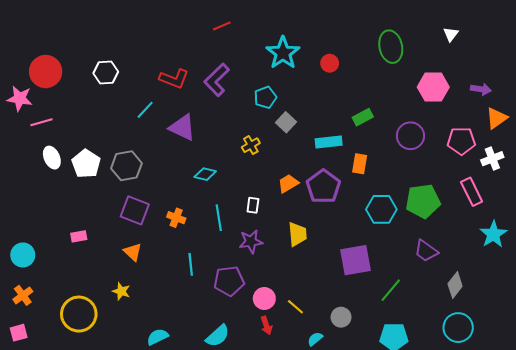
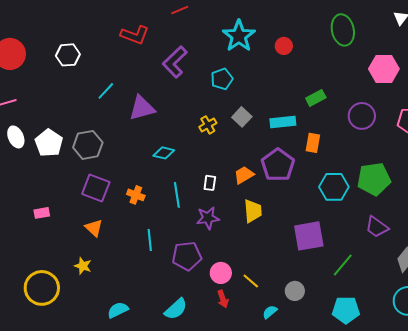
red L-shape: (174, 79) -> (135, 35), moved
gray square: (286, 122) -> (242, 117), moved
purple triangle: (182, 127) -> (142, 108), turned -40
orange trapezoid: (288, 183) -> (244, 175), moved

